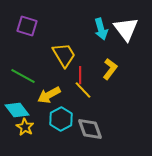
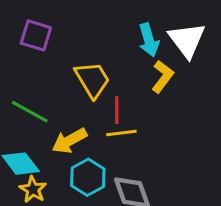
yellow L-shape: (110, 69) -> (163, 77), moved
yellow line: (83, 90) -> (121, 133), turned -54

